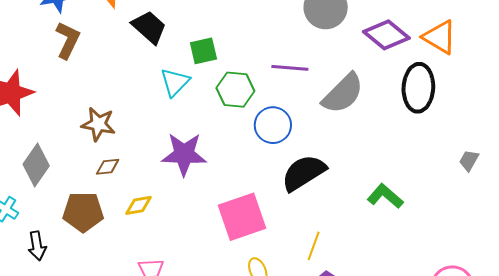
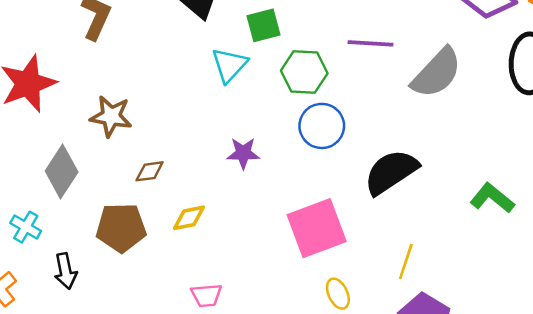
brown star: (98, 124) -> (111, 116), moved
blue circle: (273, 125) -> (322, 126), moved
purple star: (184, 154) -> (243, 153), size x0.6

